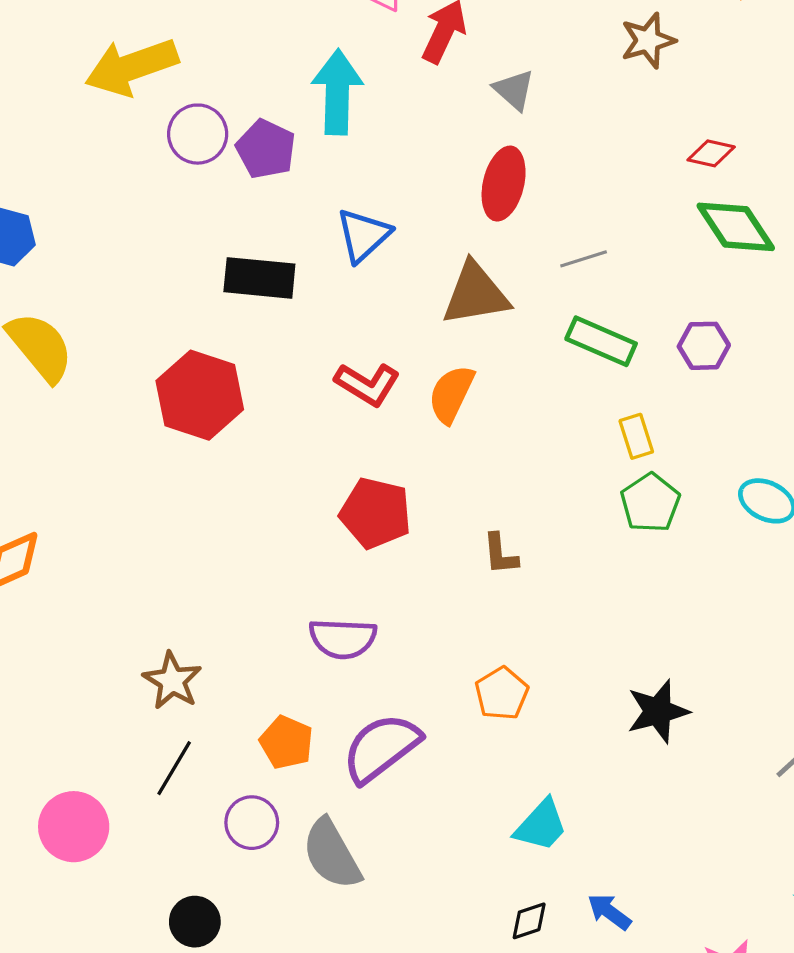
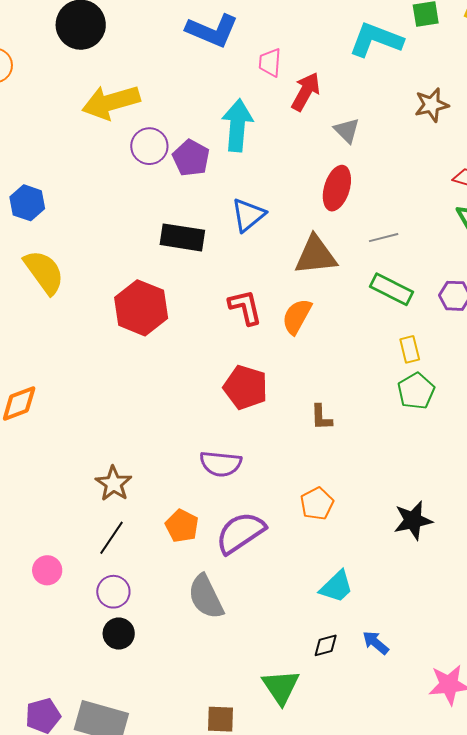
red L-shape: (367, 384) -> (245, 307), turned -138
purple circle: (252, 823) -> (113, 592), moved
pink circle: (74, 827) -> (47, 570), size x0.7

